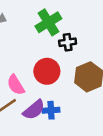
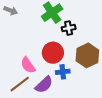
blue cross: (51, 110) -> (63, 72), moved

